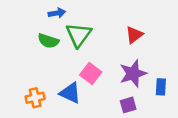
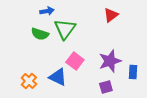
red triangle: (134, 35) -> (111, 15), moved
orange cross: (35, 98) -> (29, 81), turned -35

